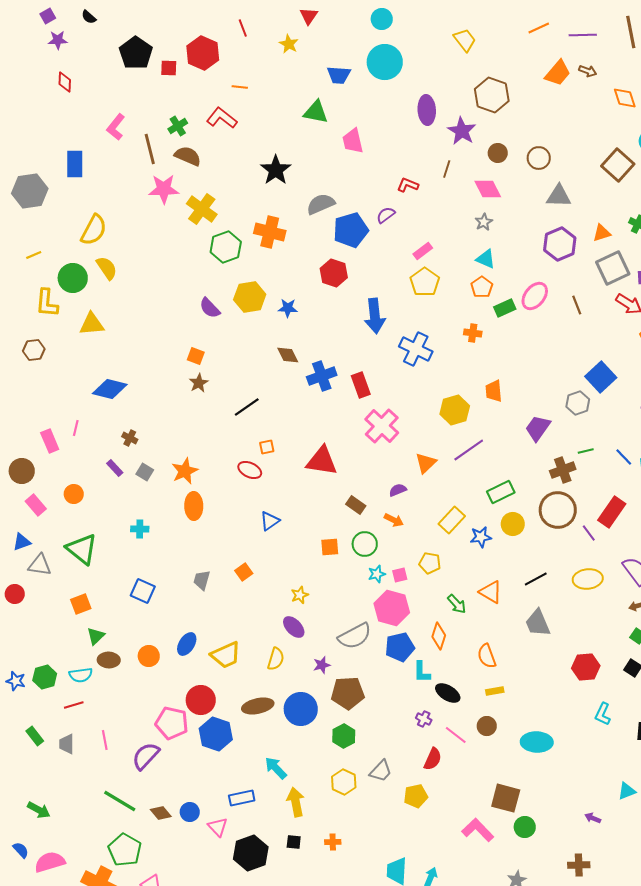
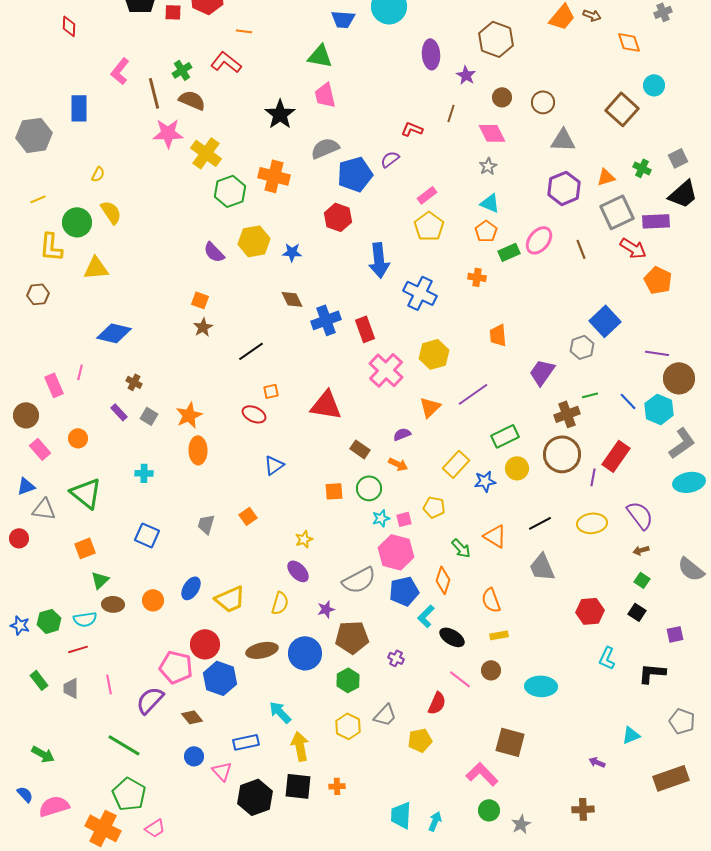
purple star: (462, 131) -> (466, 75), size x0.7
pink trapezoid: (353, 141) -> (325, 95), moved
yellow semicircle: (94, 230) -> (98, 174), size x0.5
yellow hexagon: (455, 410) -> (434, 354), moved
purple line: (589, 533) -> (593, 477), turned 48
cyan L-shape: (422, 672) -> (426, 616), turned 45
purple cross: (424, 719) -> (396, 658), moved
brown diamond: (161, 813) -> (192, 717), moved
green circle: (525, 827) -> (489, 810), moved
black square: (294, 842) -> (298, 786), size x1.8

